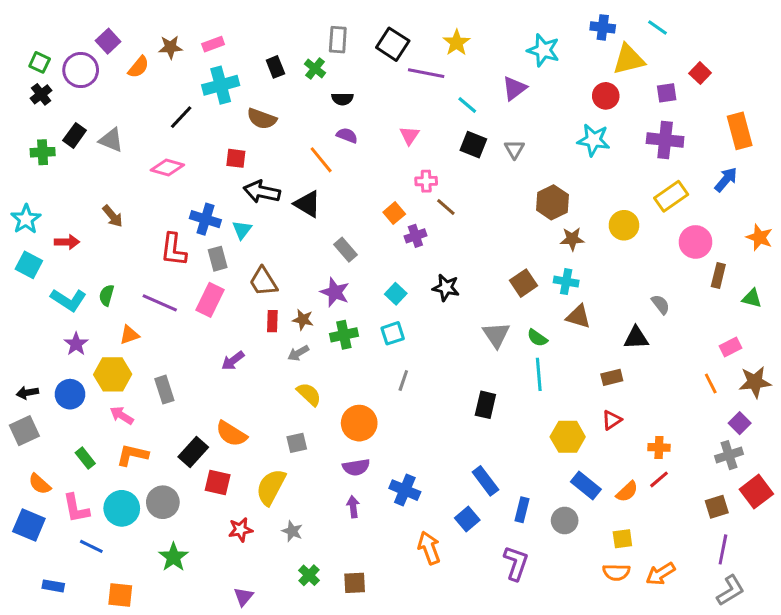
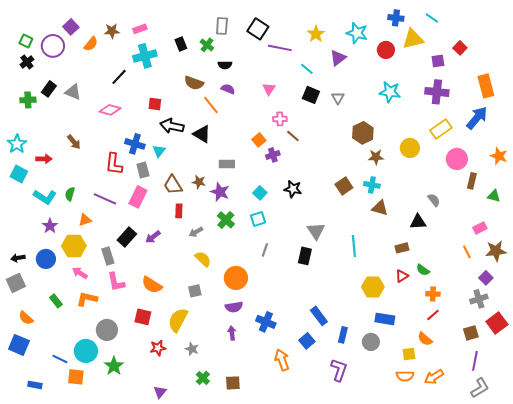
yellow star: (457, 43) -> (316, 34), moved
red circle: (606, 96) -> (386, 50), moved
brown semicircle: (262, 119) -> (194, 83), moved
blue arrow: (726, 180) -> (477, 118), size x1.4
gray rectangle: (345, 250) -> (227, 164), turned -49
brown star: (303, 320) -> (199, 182), moved
green cross: (344, 335) -> (226, 220), turned -36
gray triangle: (496, 335) -> (316, 231), moved
green semicircle: (537, 338) -> (423, 270), moved
black rectangle: (485, 405) -> (305, 256), moved
black rectangle: (193, 452) -> (127, 237), moved
blue rectangle: (586, 485) -> (385, 319), turned -30
orange semicircle: (627, 492) -> (425, 339), moved, turned 84
pink L-shape: (76, 508) -> (116, 282), moved
cyan circle: (122, 508) -> (86, 351), moved
orange square: (120, 595) -> (76, 377), moved

